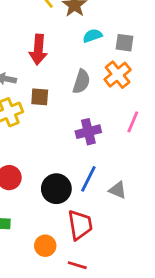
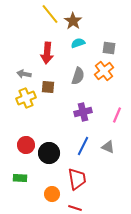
cyan semicircle: (93, 36) -> (78, 43), moved
pink line: (133, 122) -> (117, 115), moved
black circle: (56, 189) -> (49, 153), moved
gray triangle: (118, 190) -> (108, 147), moved

